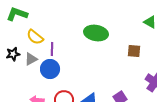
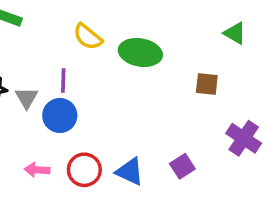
yellow semicircle: (35, 37) -> (88, 37), moved
gray triangle: (31, 59) -> (27, 98), turned -32

